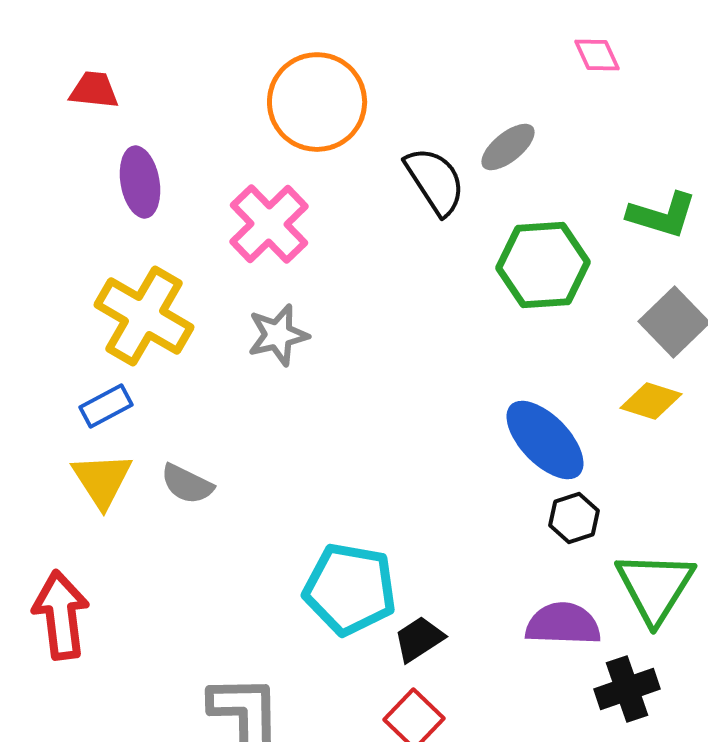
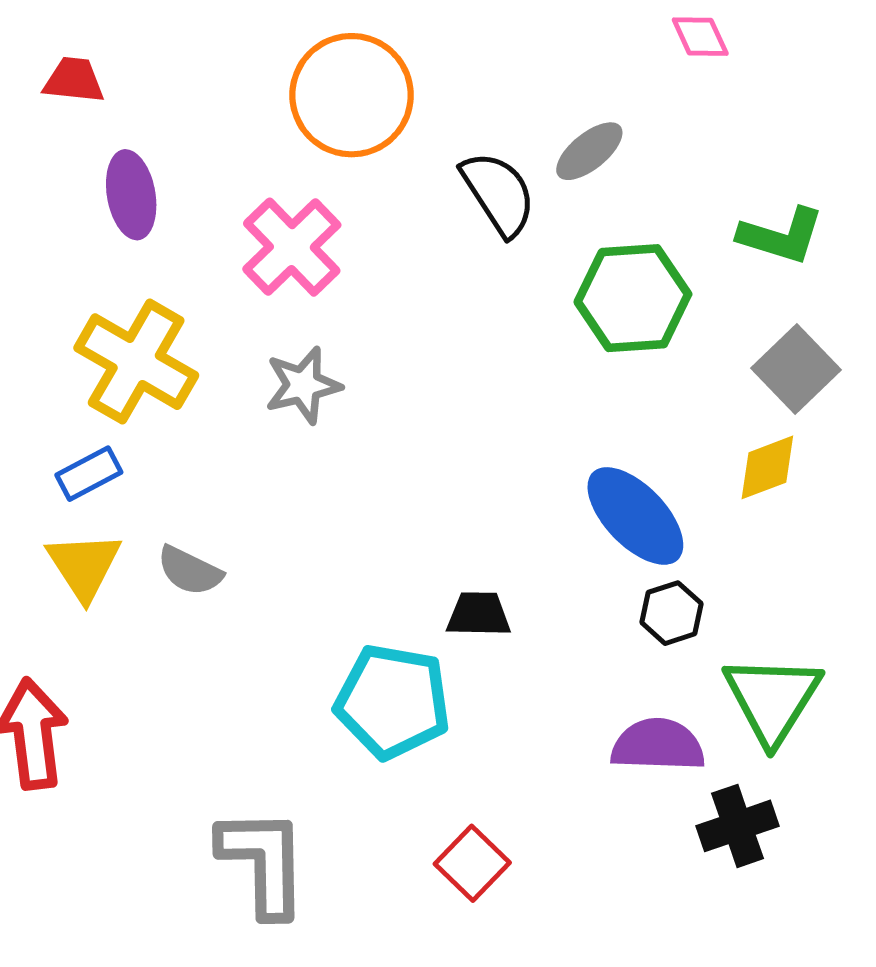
yellow diamond: (651, 401) -> (767, 467), turned -38
black trapezoid: (419, 639) -> (479, 614), moved, turned 34

